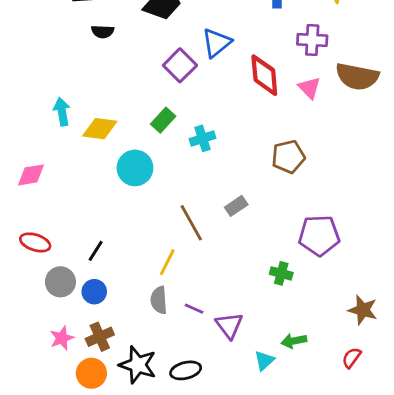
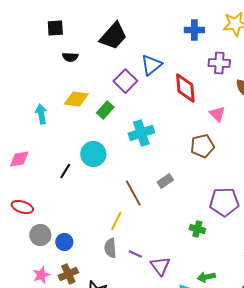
pink triangle: (309, 88) -> (217, 114), moved
green rectangle: (163, 120) -> (105, 110), moved
yellow diamond: (100, 129) -> (76, 99), moved
cyan cross: (202, 138) -> (141, 133), size x1.4
black line: (96, 251) -> (65, 171), moved

